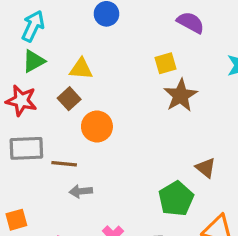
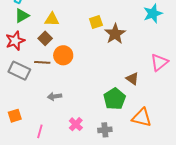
yellow square: (166, 63) -> (96, 22), moved
red star: (21, 101) -> (15, 41), turned -30
gray rectangle: (26, 148) -> (19, 71), turned 30
brown line: (64, 164) -> (42, 62), moved

